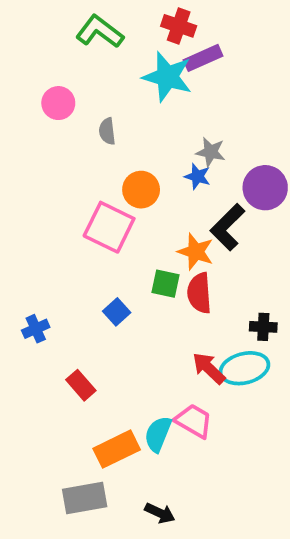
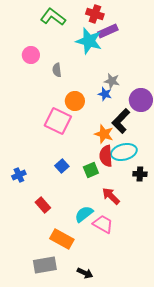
green square: (165, 284) -> (91, 170), moved, turned -35
cyan ellipse: (244, 368) -> (124, 152), moved
cyan semicircle: (158, 434) -> (84, 214), moved, turned 30
orange rectangle: (117, 449) -> (62, 239), turned 55

